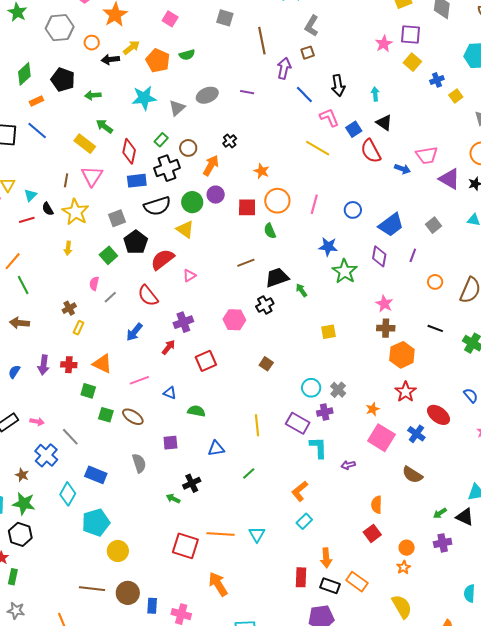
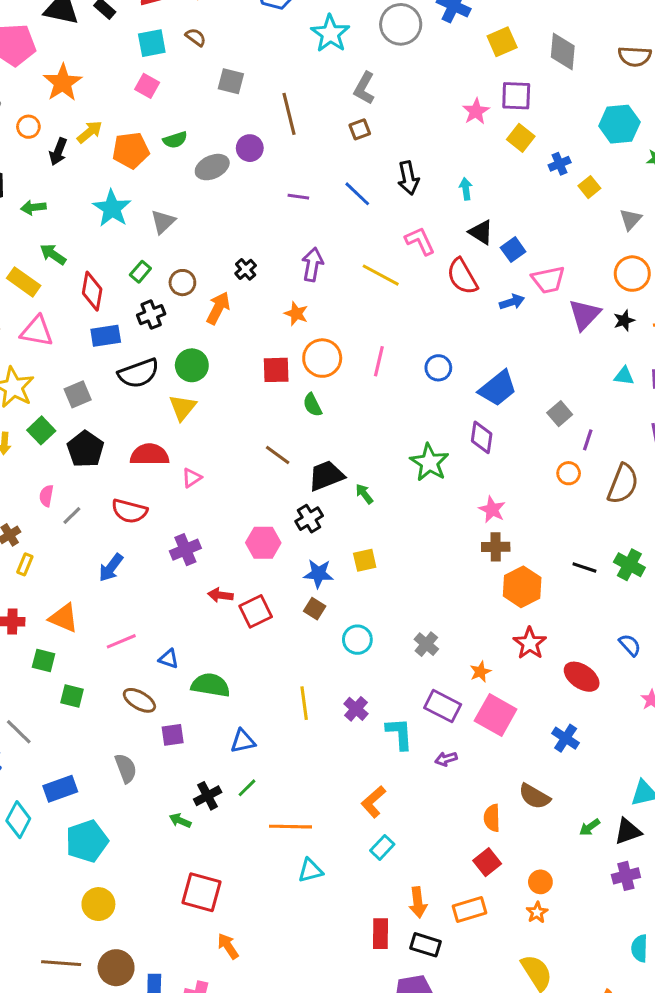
black arrow: (110, 59) -> (58, 152), turned -60
orange pentagon: (158, 61) -> (131, 150), turned -30
purple arrow: (284, 68) -> (312, 264), moved
purple line: (247, 92) -> (298, 197), moved
gray ellipse: (207, 95) -> (212, 167), moved
cyan star: (144, 98) -> (112, 208), turned -30
pink L-shape: (329, 117) -> (420, 241), moved
blue square: (354, 129) -> (513, 250), moved
black cross: (167, 168) -> (151, 315), size x0.7
blue arrow: (402, 169) -> (512, 302), turned -35
pink triangle: (92, 176) -> (37, 331), turned -50
purple triangle: (449, 179) -> (585, 315), turned 45
purple circle: (216, 195) -> (250, 148), moved
gray square: (433, 225) -> (560, 414), moved
yellow triangle: (185, 229) -> (183, 407), turned 36
black pentagon: (136, 242) -> (85, 449), moved
blue star: (328, 247) -> (318, 574), moved
green square: (108, 255) -> (41, 430), moved
purple line: (413, 255) -> (588, 440), moved
red semicircle: (162, 259) -> (150, 455), turned 40
brown line: (246, 263) -> (278, 455), turned 60
red semicircle: (148, 296) -> (129, 511), turned -35
black line: (435, 328) -> (584, 567), moved
yellow square: (329, 332) -> (365, 560), moved
red arrow: (169, 347) -> (220, 595), moved, turned -119
red square: (206, 361) -> (256, 611), moved
cyan circle: (311, 388) -> (357, 640), moved
green semicircle: (196, 411) -> (211, 685), size x1.4
purple cross: (325, 412) -> (356, 709), moved, turned -35
brown ellipse: (133, 417) -> (139, 700), moved
purple rectangle: (298, 423) -> (443, 706), moved
blue cross: (416, 434) -> (566, 738), moved
green line: (249, 473) -> (247, 788), moved
blue rectangle: (96, 475) -> (60, 789), turned -40
brown semicircle: (412, 475) -> (534, 796), moved
black triangle: (465, 517) -> (628, 831), turned -42
cyan pentagon: (96, 522) -> (87, 841), moved
orange line: (220, 534) -> (291, 827), moved
cyan triangle: (257, 534) -> (310, 870), turned 48
purple cross: (443, 543) -> (626, 876), moved
orange rectangle: (357, 582) -> (470, 910), moved, turned -50
orange arrow: (218, 584) -> (228, 946), moved, size x0.7

